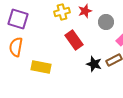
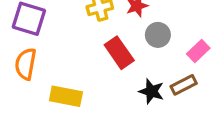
gray circle: (106, 22) -> (158, 35), moved

